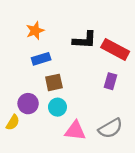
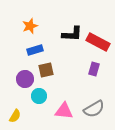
purple circle: (28, 104) -> (25, 79), moved
cyan circle: (57, 107) -> (39, 96), moved
yellow semicircle: (13, 122) -> (15, 116), moved

